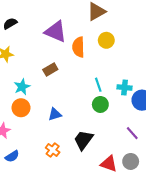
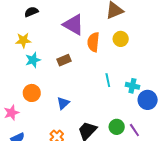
cyan star: (22, 87) -> (33, 60), moved
green circle: (100, 104) -> (117, 127), moved
blue triangle: (55, 114) -> (63, 103), turned -32

